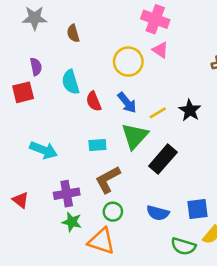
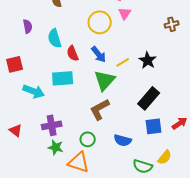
pink triangle: (160, 50) -> (125, 13), turned 32
red square: (23, 92) -> (15, 64), moved
cyan rectangle: (97, 145) -> (63, 78), moved, size x1.5
black rectangle: (163, 159) -> (149, 98), moved
brown L-shape: (108, 180) -> (100, 109), moved
blue square: (198, 209) -> (154, 126), moved

